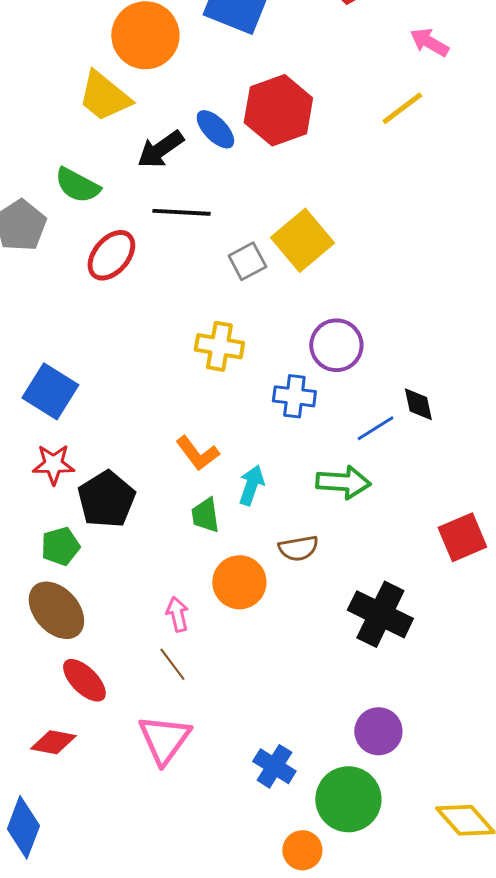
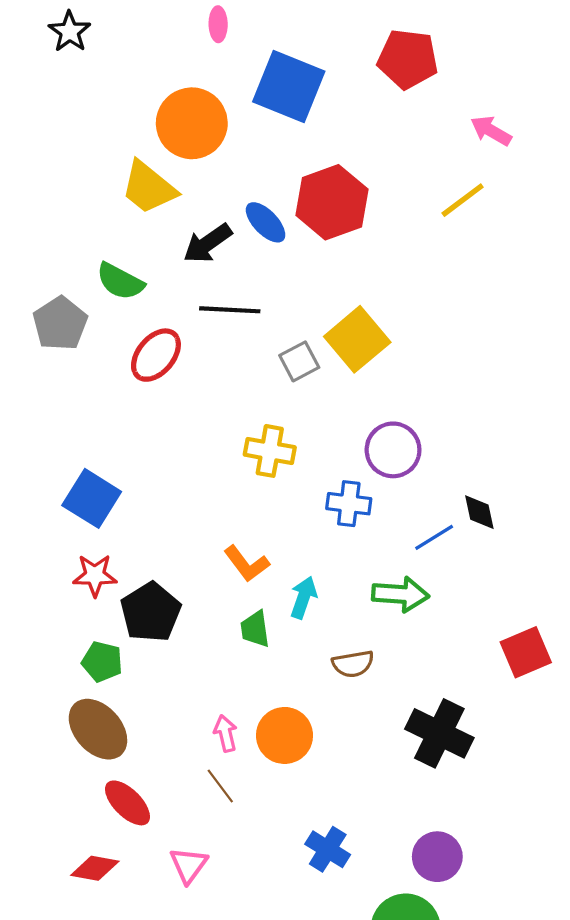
green pentagon: (60, 546) -> (102, 662), turned 30
orange circle: (239, 582) -> (284, 735), moved
pink triangle: (164, 739) -> (189, 865), moved, size x0.7
blue cross: (274, 766) -> (328, 849), moved

